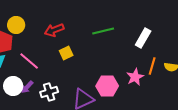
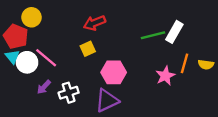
red arrow: (54, 30) -> (94, 23), moved
green line: (103, 31) -> (153, 35), moved
white circle: (13, 86) -> (27, 62), moved
pink hexagon: (107, 86) -> (114, 72), moved

